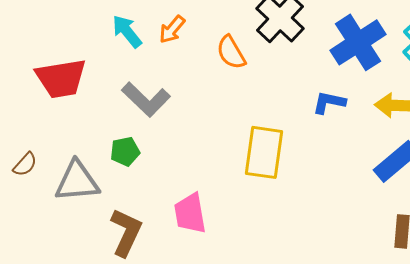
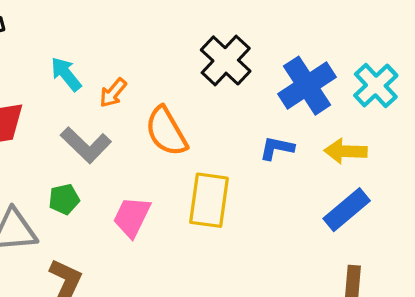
orange arrow: (172, 29) -> (113, 93), moved
orange semicircle: (231, 52) -> (166, 131), moved, size x1.4
pink trapezoid: (190, 213) -> (132, 217), moved, turned 36

